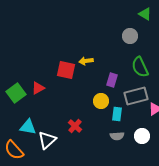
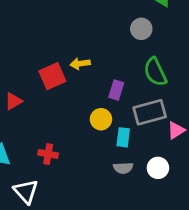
red square: (66, 70) -> (52, 76), turned -36
red cross: (75, 126) -> (48, 154), moved, turned -32
white triangle: (47, 140) -> (26, 192), moved, turned -30

